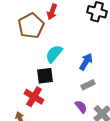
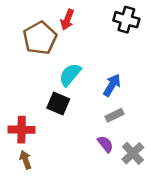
black square: (45, 76) -> (58, 103), turned 30
red cross: (34, 97) -> (22, 130), moved, turned -30

